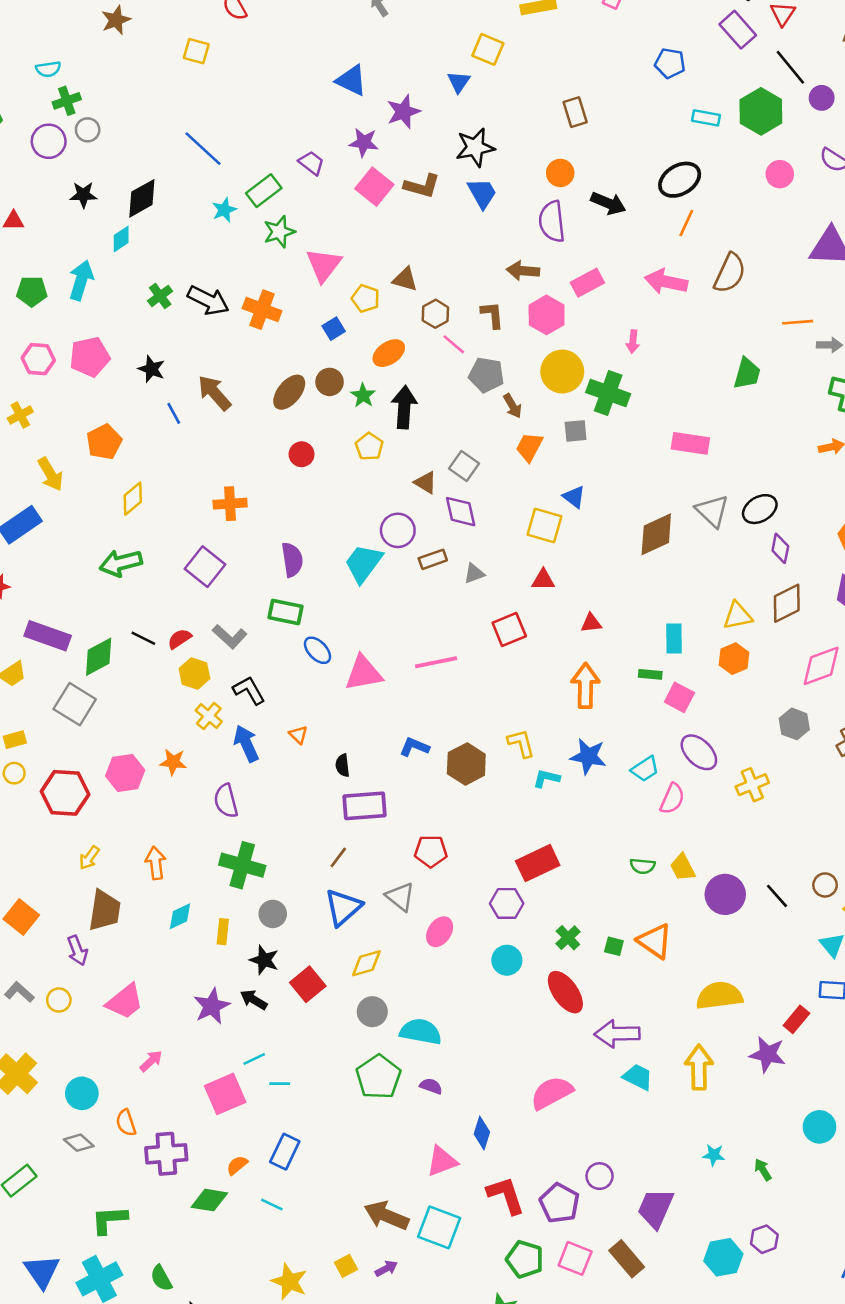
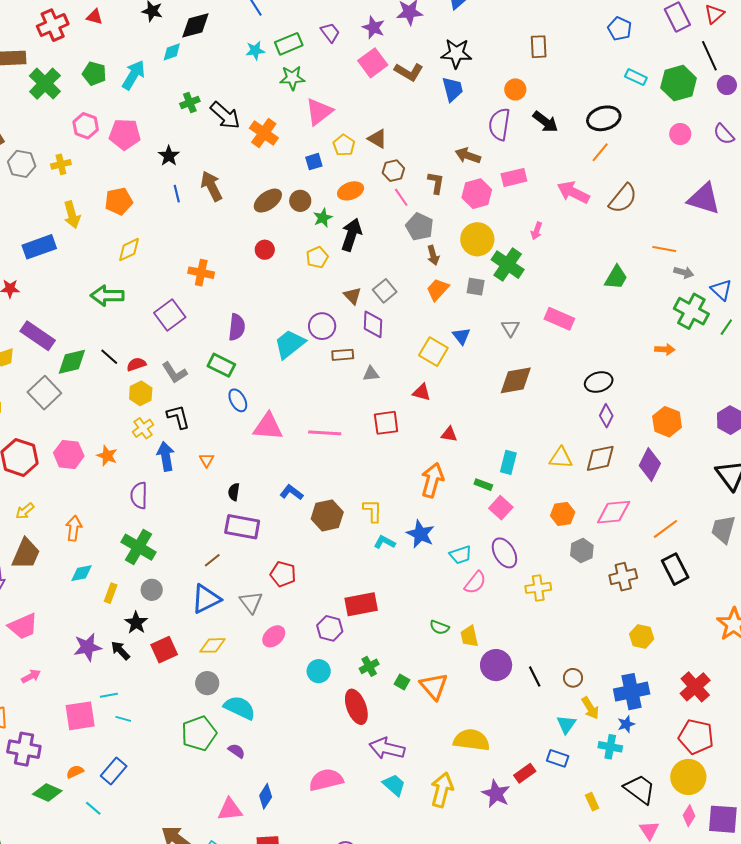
gray triangle: (712, 511) -> (510, 328), moved, size x0.7
orange hexagon: (734, 659) -> (563, 514), moved

